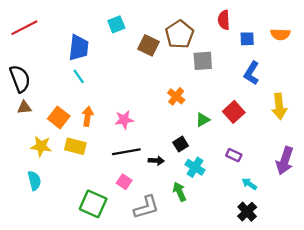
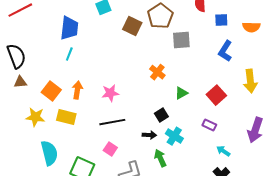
orange semicircle: (280, 34) -> (251, 27), moved
cyan line: (79, 76) -> (69, 54), turned 56
red square: (234, 112) -> (216, 95), moved
black arrow: (156, 161) -> (149, 135), moved
cyan semicircle: (34, 181) -> (49, 153), moved, size x1.4

